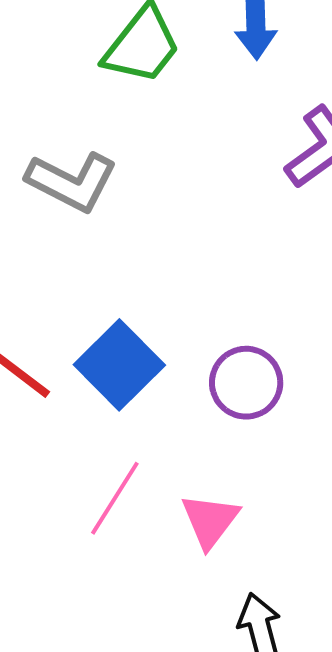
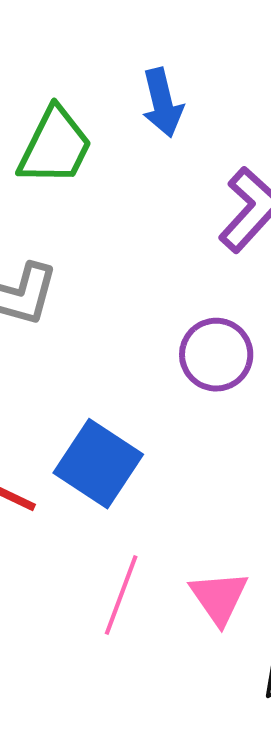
purple circle: (246, 383) -> (216, 355), moved

